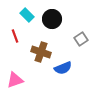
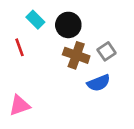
brown cross: (41, 52) -> (76, 55), moved
blue semicircle: (63, 68) -> (99, 83), moved

